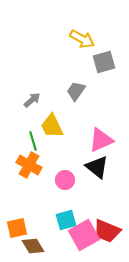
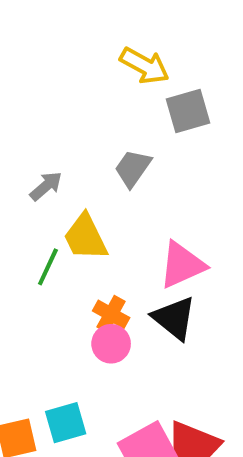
green line: (33, 141) -> (48, 267), turned 42
orange cross: (29, 165) -> (111, 314), moved, size x0.7
cyan square: (66, 220) -> (66, 423), moved

